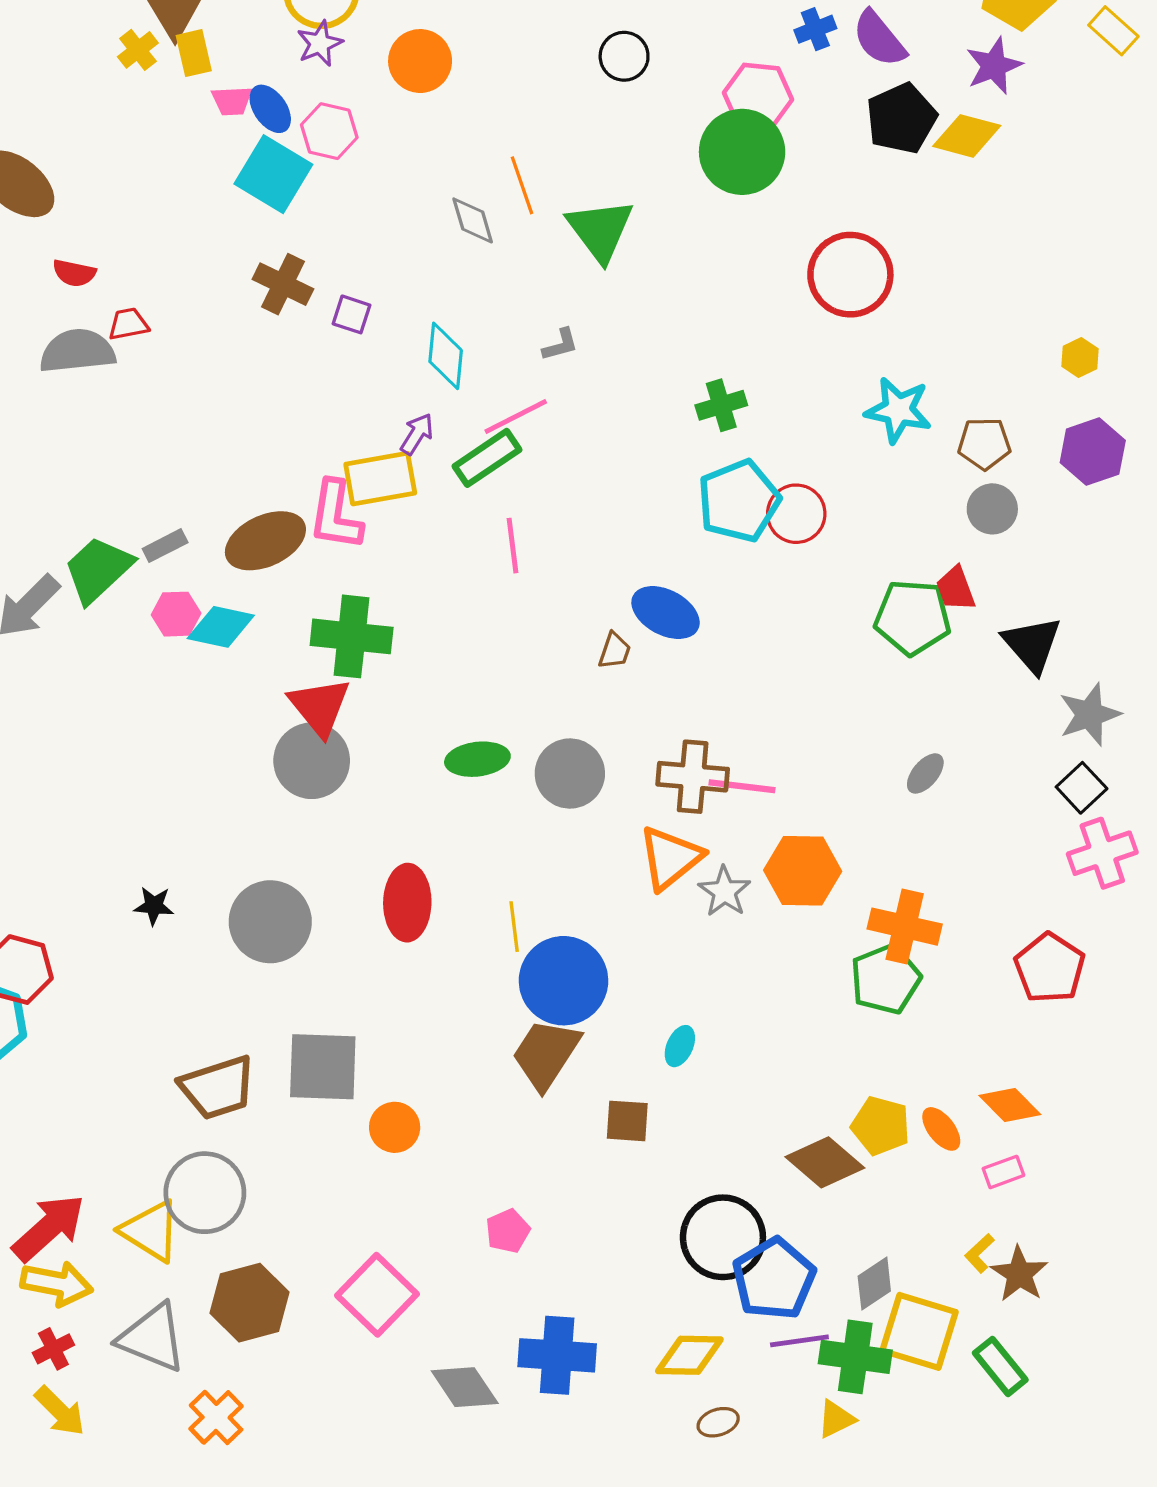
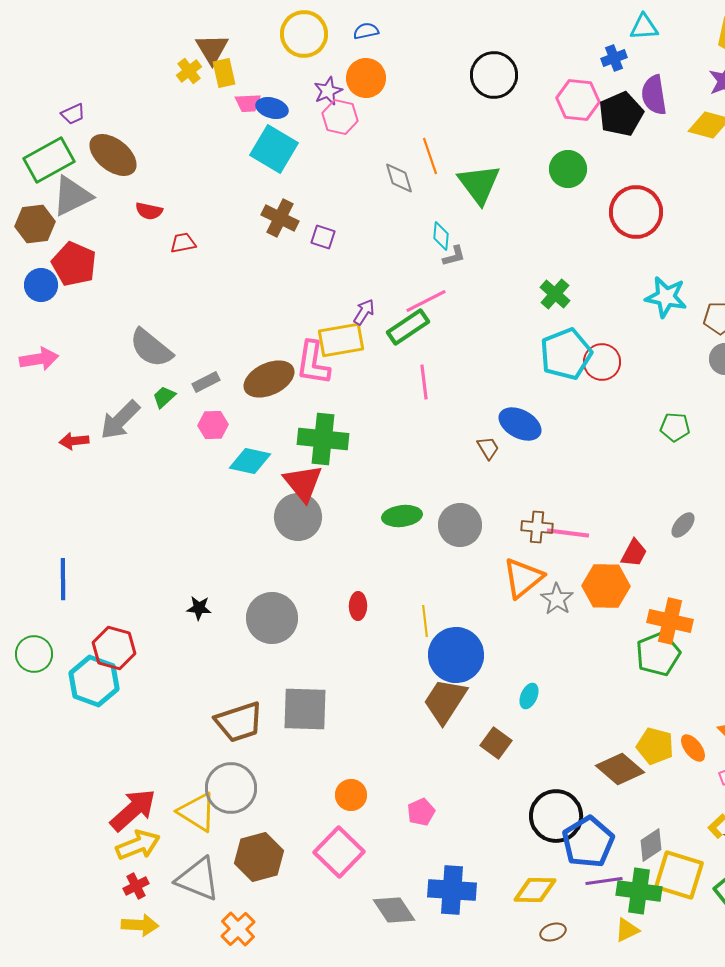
purple semicircle: (879, 39) -> (654, 95), moved, turned 30
purple star: (320, 43) -> (328, 91), moved
black circle: (624, 56) -> (494, 75), size x1.5
blue ellipse: (270, 109) -> (272, 108), turned -40
black pentagon: (901, 118) -> (621, 114), moved
pink hexagon: (329, 131) -> (340, 117), moved
green circle: (742, 152) -> (568, 169), moved, size x0.7
gray semicircle: (77, 351) -> (151, 348), moved, turned -135
cyan diamond: (446, 356) -> (441, 236), moved, size x0.7
green cross: (721, 405) -> (555, 294), turned -32
green trapezoid: (98, 569) -> (164, 397), size x0.5
red trapezoid: (956, 589) -> (634, 553), moved, turned -132
green pentagon: (913, 617) -> (675, 427), size x0.6
cyan diamond: (221, 627) -> (250, 461), moved
brown trapezoid: (615, 651) -> (488, 448), turned -50
brown cross: (693, 777) -> (537, 527), size x0.7
red ellipse: (407, 903) -> (358, 606), size x0.6
brown square: (627, 1121) -> (496, 743), turned 32
orange circle: (395, 1127) -> (351, 795), moved
yellow arrow: (57, 1284) -> (138, 845), turned -33
yellow arrow: (60, 1411) -> (140, 925), turned -42

